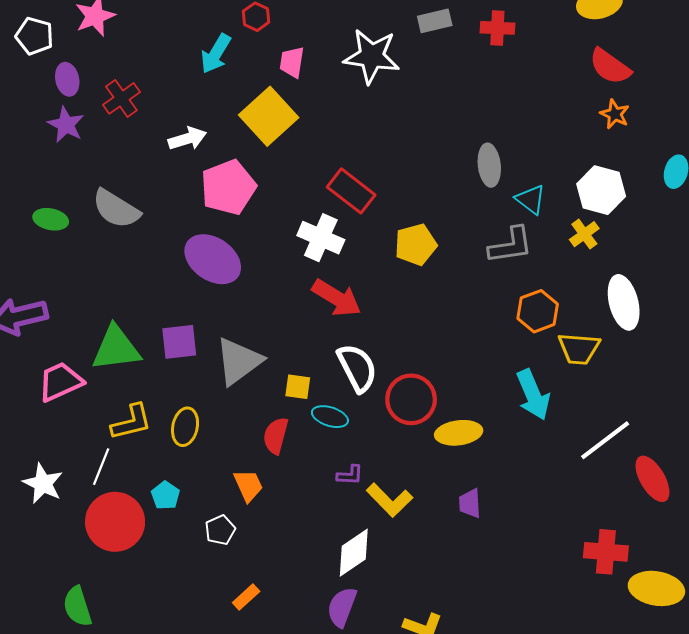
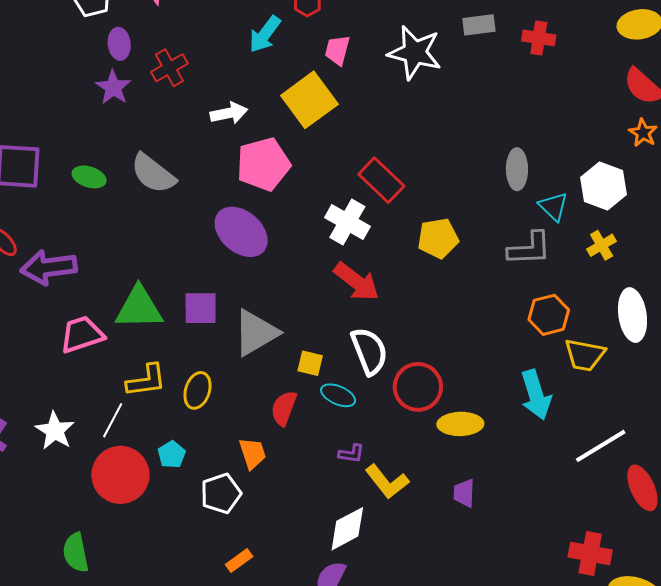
white hexagon: (601, 190) -> (604, 186), moved
white pentagon: (220, 530) -> (221, 493), size x1.4

